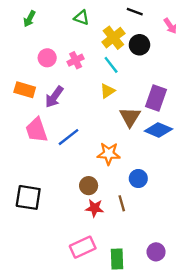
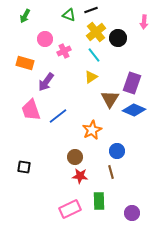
black line: (135, 12) -> (91, 10), moved, turned -40
pink arrow: (170, 26) -> (144, 22), turned 40
pink circle: (47, 58) -> (45, 39), moved
orange rectangle: (25, 90) -> (25, 63), moved
orange star: (109, 154) -> (92, 130), turned -30
black square: (28, 197) -> (24, 167), size x0.6
brown line: (122, 203) -> (111, 172), moved
green rectangle: (117, 259) -> (99, 201), moved

